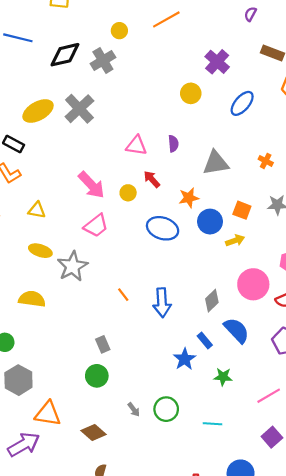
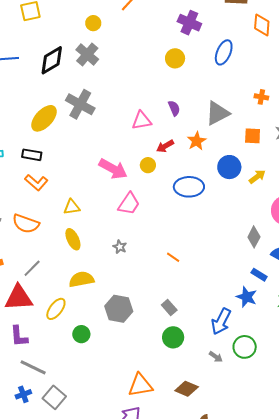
red arrow: (152, 179) -> (165, 146), turned -60
orange star: (189, 198) -> (197, 141), moved
orange square: (242, 210) -> (253, 136), moved
yellow ellipse: (40, 251) -> (73, 239), moved, turned 65
gray star: (73, 266) -> (120, 247), size x0.5
yellow semicircle: (32, 299) -> (82, 279), moved
blue arrow: (162, 303) -> (221, 321), moved, turned 48
gray hexagon: (18, 380) -> (119, 309), moved

